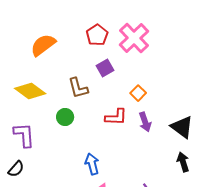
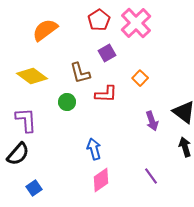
red L-shape: (116, 117) -> (106, 94), moved
purple arrow: (145, 122) -> (152, 121), moved
black semicircle: (16, 169) -> (18, 154), size x1.4

